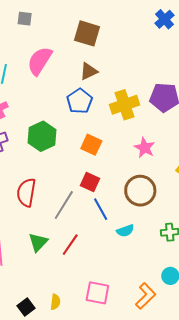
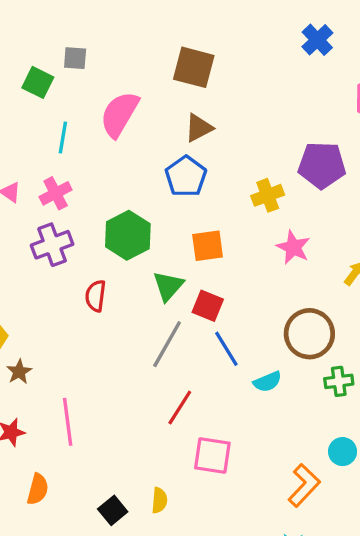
gray square: (25, 19) -> (75, 58), moved
yellow cross: (125, 105) -> (268, 195), moved, size x0.7
orange square: (91, 145) -> (208, 246), turned -30
brown circle: (140, 191) -> (309, 334), moved
red semicircle: (26, 192) -> (96, 296), moved, size x0.7
green triangle: (38, 242) -> (168, 286), moved
pink square: (97, 293) -> (212, 455), moved

